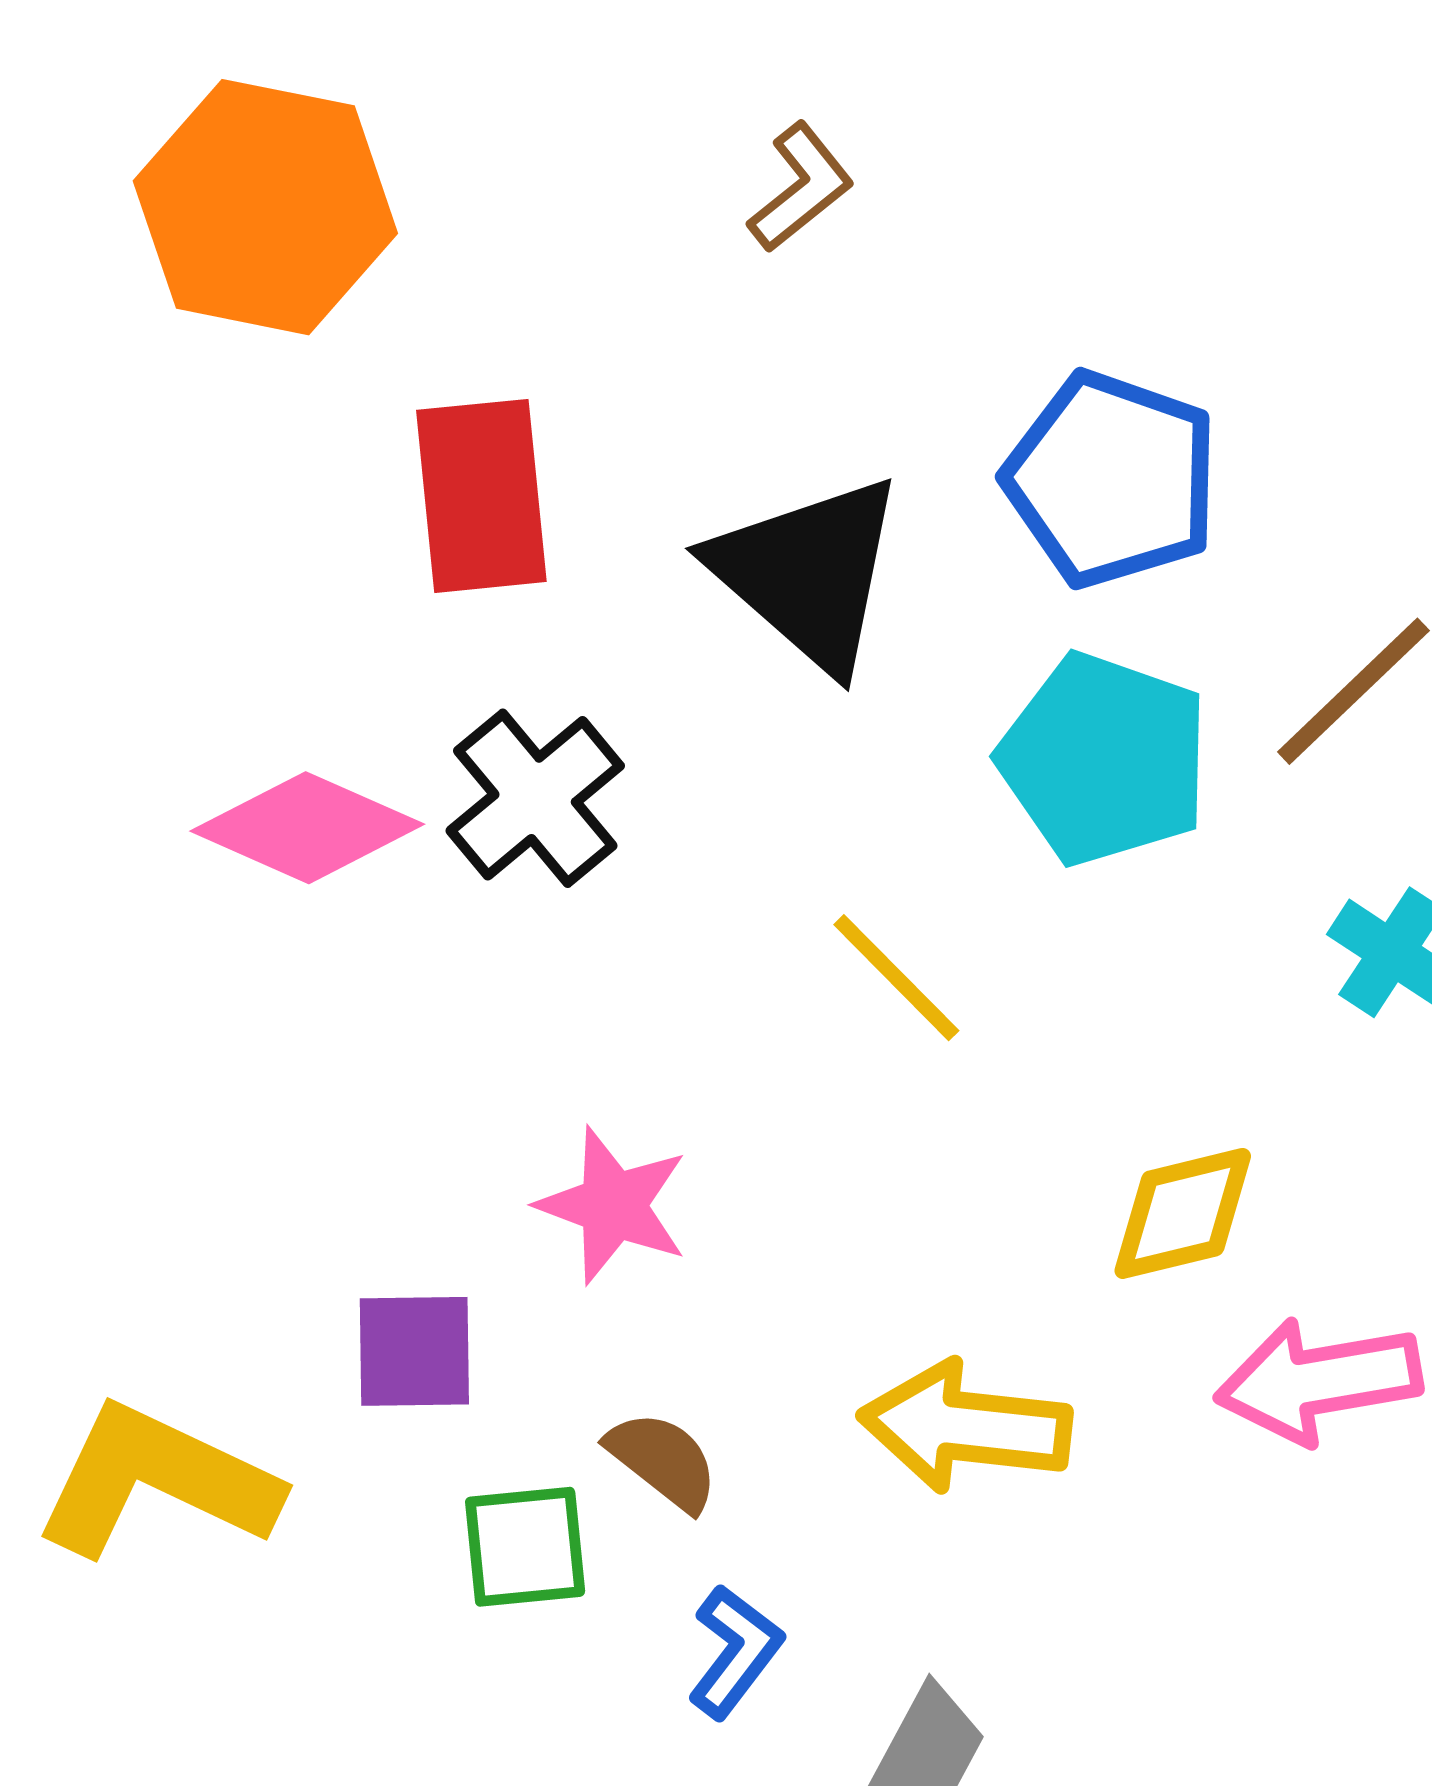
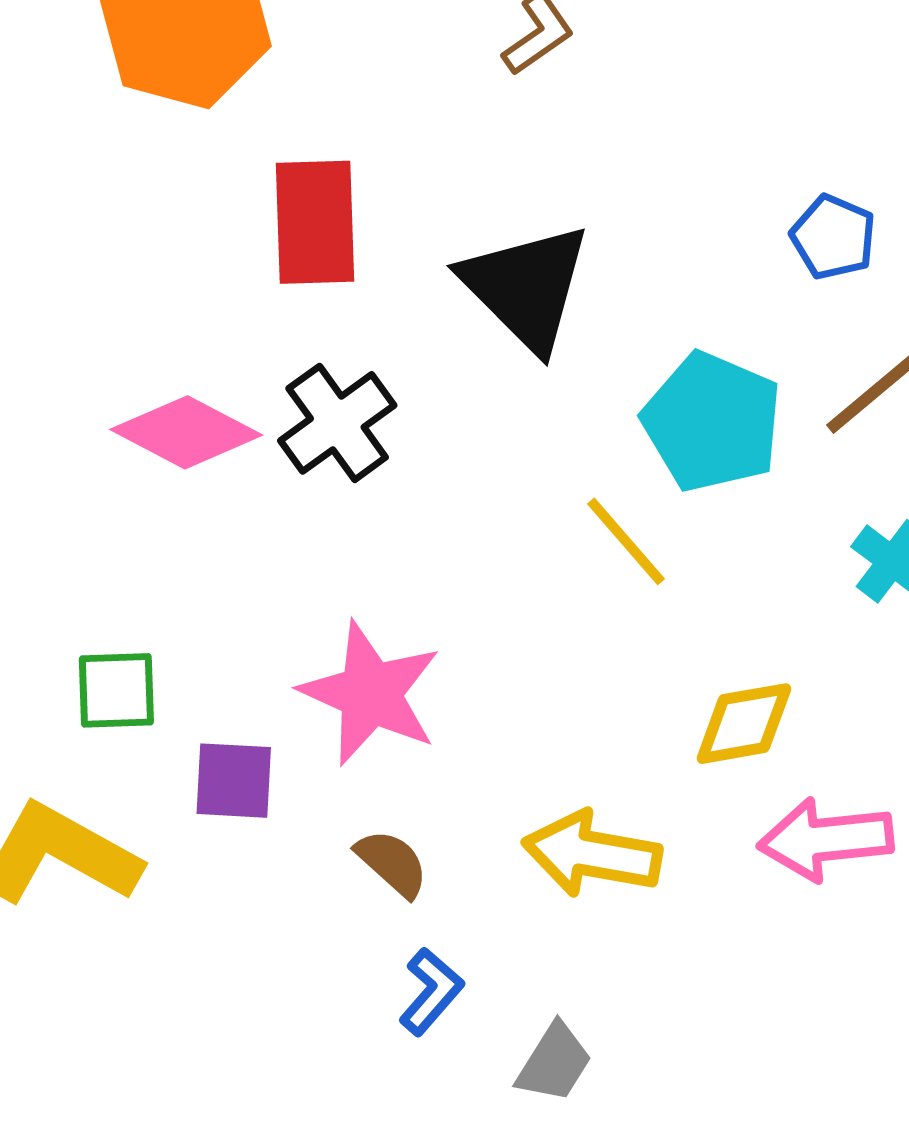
blue pentagon: (1112, 479) -> (833, 237), moved, size x0.6
yellow line: (896, 978) -> (626, 541), moved
pink star: (613, 1205) -> (370, 693), size x1.4
green square: (525, 1547) -> (116, 690), moved

